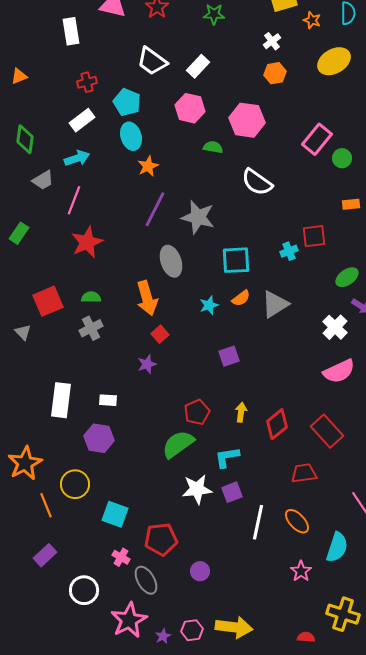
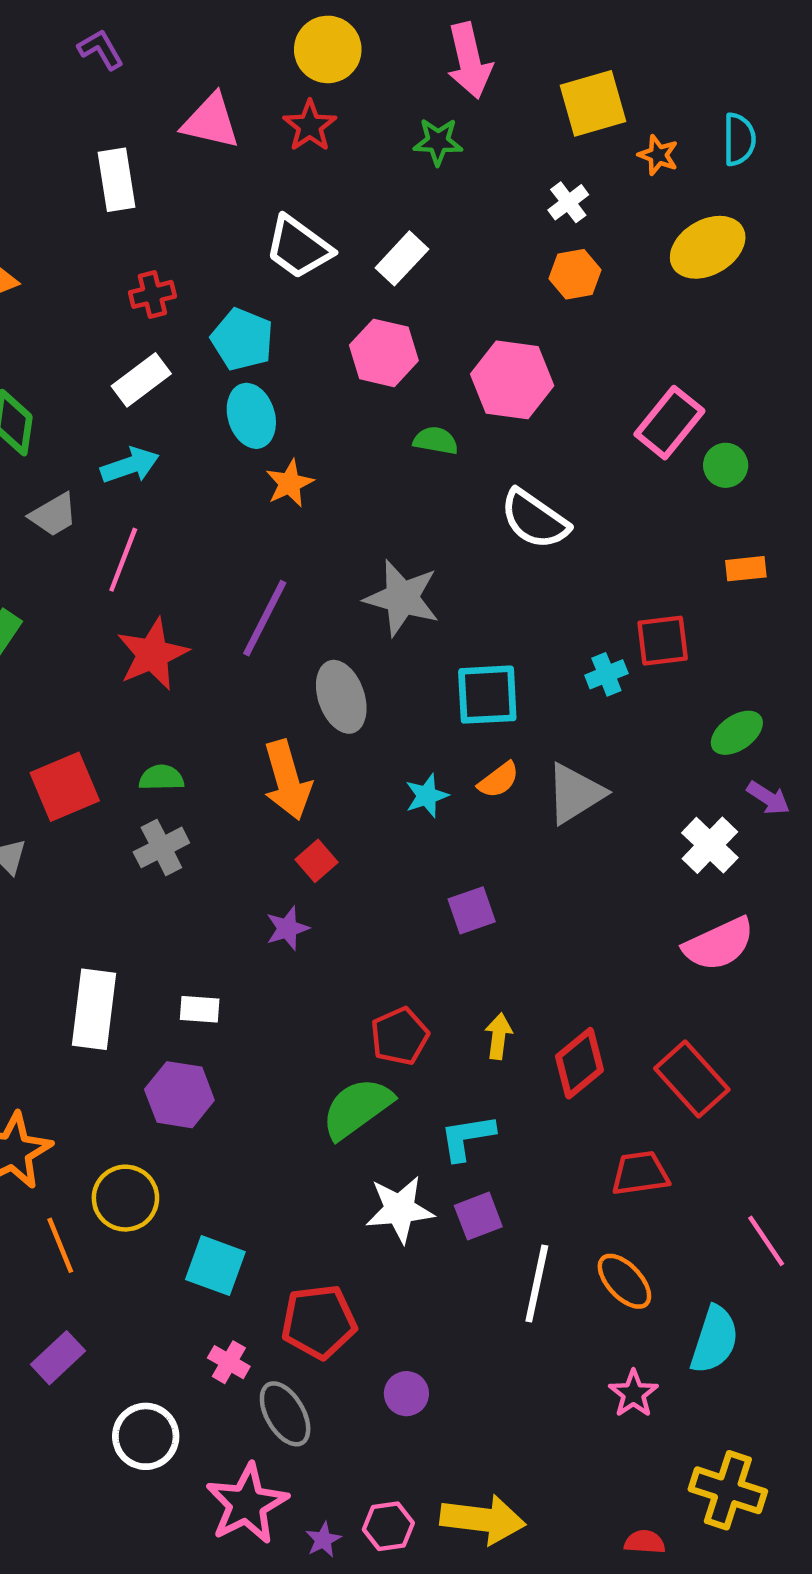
purple line: (155, 209) -> (265, 618), moved

